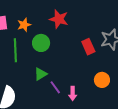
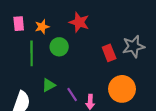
green triangle: (41, 74) -> (49, 85), moved
orange circle: (102, 80) -> (122, 89), size x1.6

